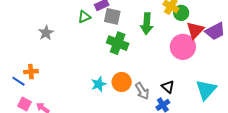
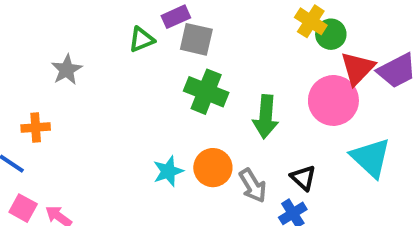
green arrow: (147, 24) -> (266, 117), moved
orange cross: (31, 72) -> (36, 128), moved
cyan triangle: (206, 90) -> (371, 158), moved, turned -30

